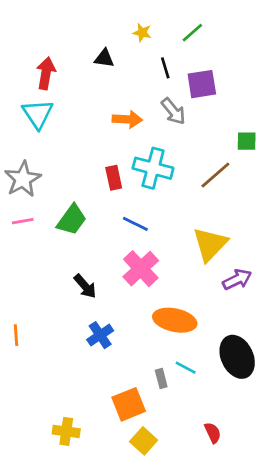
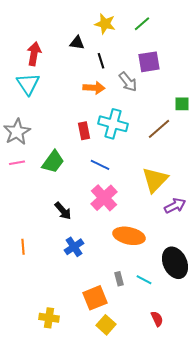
yellow star: (142, 33) -> (105, 24), size x1.5
black line: (165, 68) -> (101, 61), moved
orange line: (16, 335) -> (23, 247), moved
cyan line: (186, 368) -> (144, 280), moved

